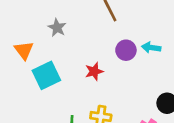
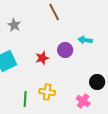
purple circle: (126, 50) -> (65, 50), moved

